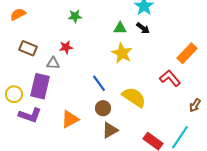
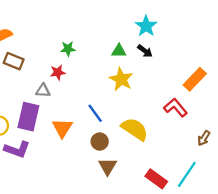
green star: (75, 16) -> (68, 49), moved
brown rectangle: (28, 48) -> (14, 61), moved
orange triangle: (70, 119) -> (62, 128), moved, turned -30
brown triangle: (110, 130) -> (108, 166), turned -30

